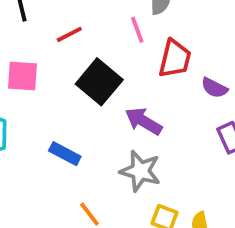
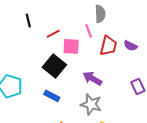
pink square: (22, 76) -> (71, 46), moved
black square: (99, 82) -> (54, 66), moved
purple semicircle: (214, 88) -> (130, 46), moved

